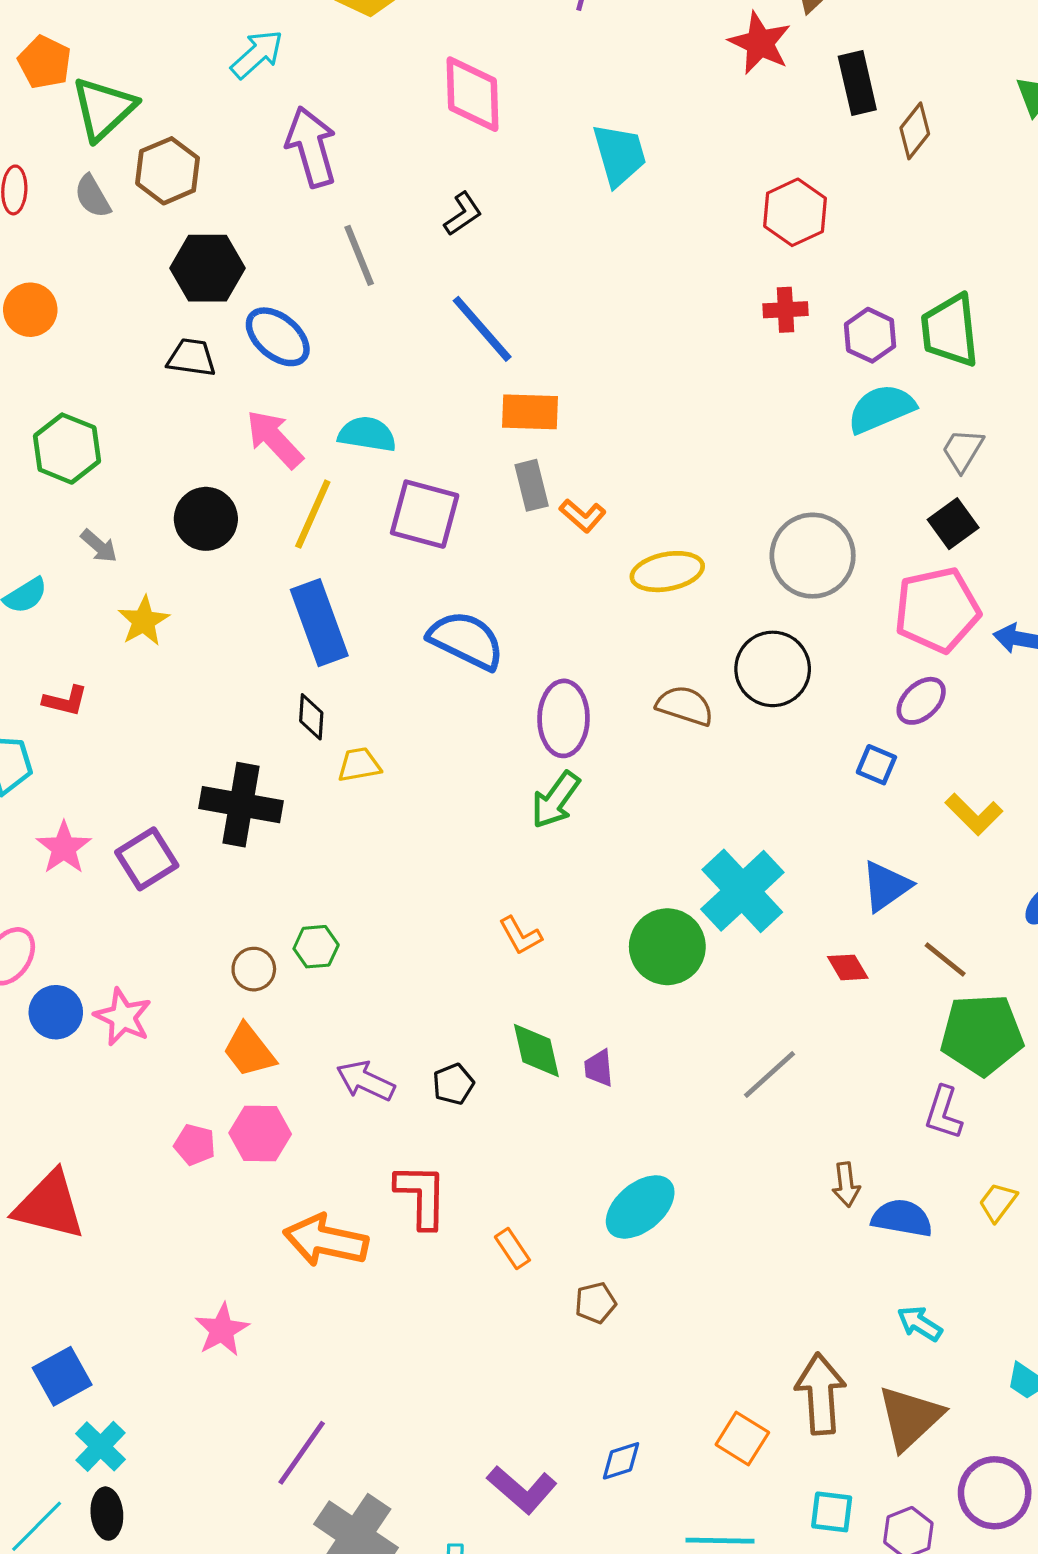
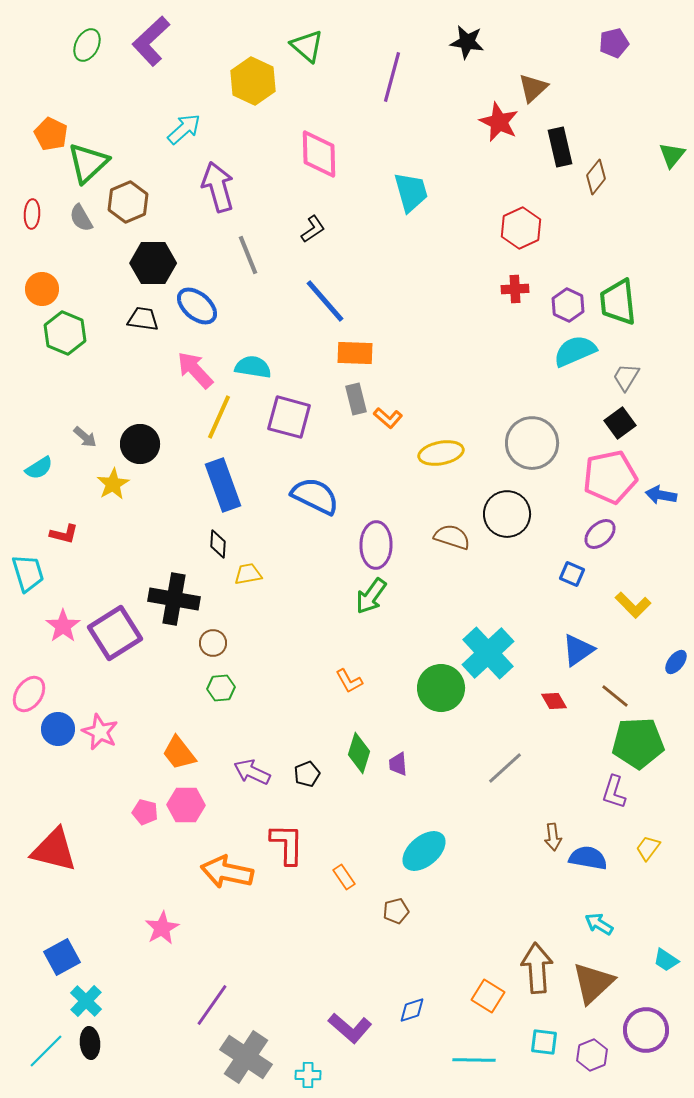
green hexagon: (67, 449) -> (65, 333), moved
black circle: (206, 519) -> (140, 444), moved
purple square: (147, 859) -> (115, 633), size x1.4
brown circle: (254, 969) -> (213, 643), moved
green diamond: (536, 1051) -> (359, 753), turned 30

